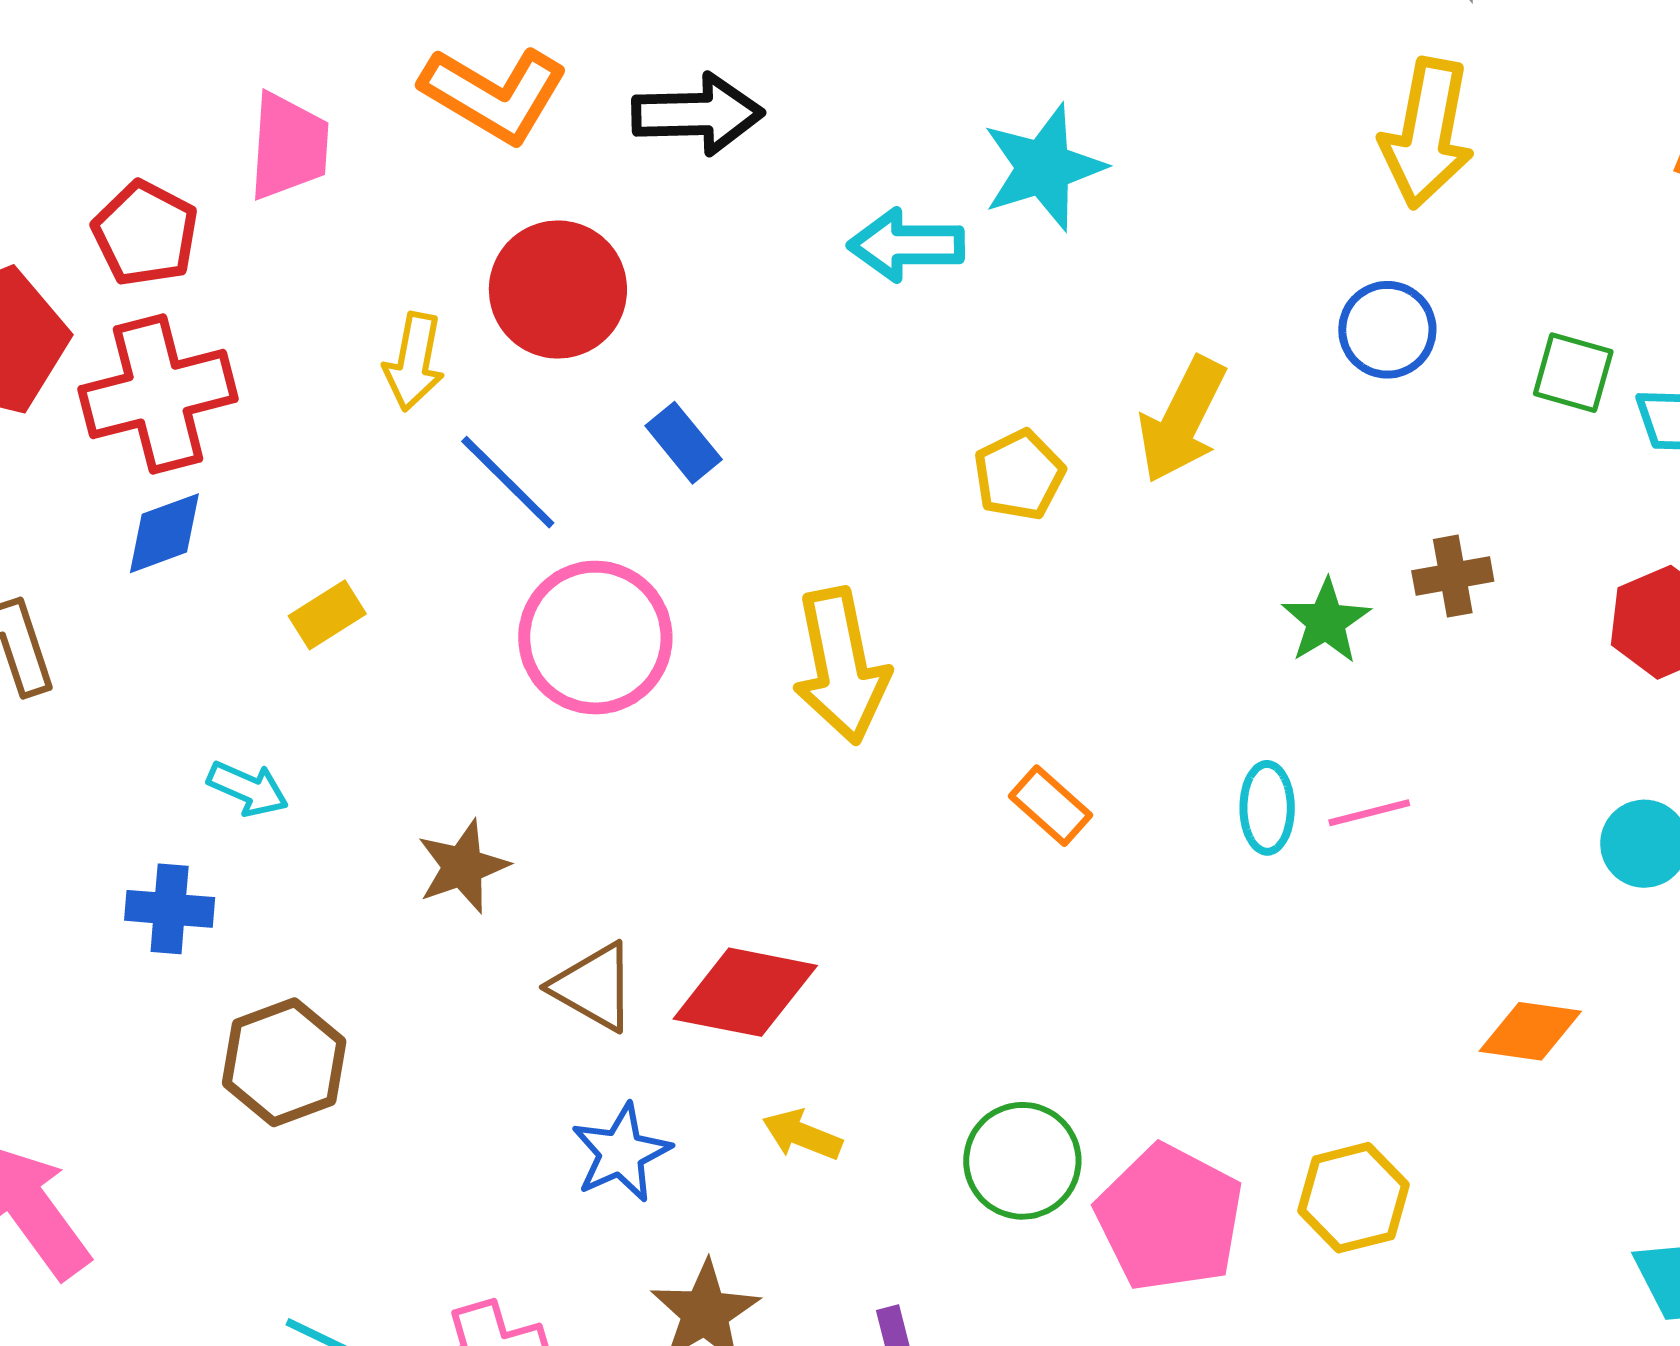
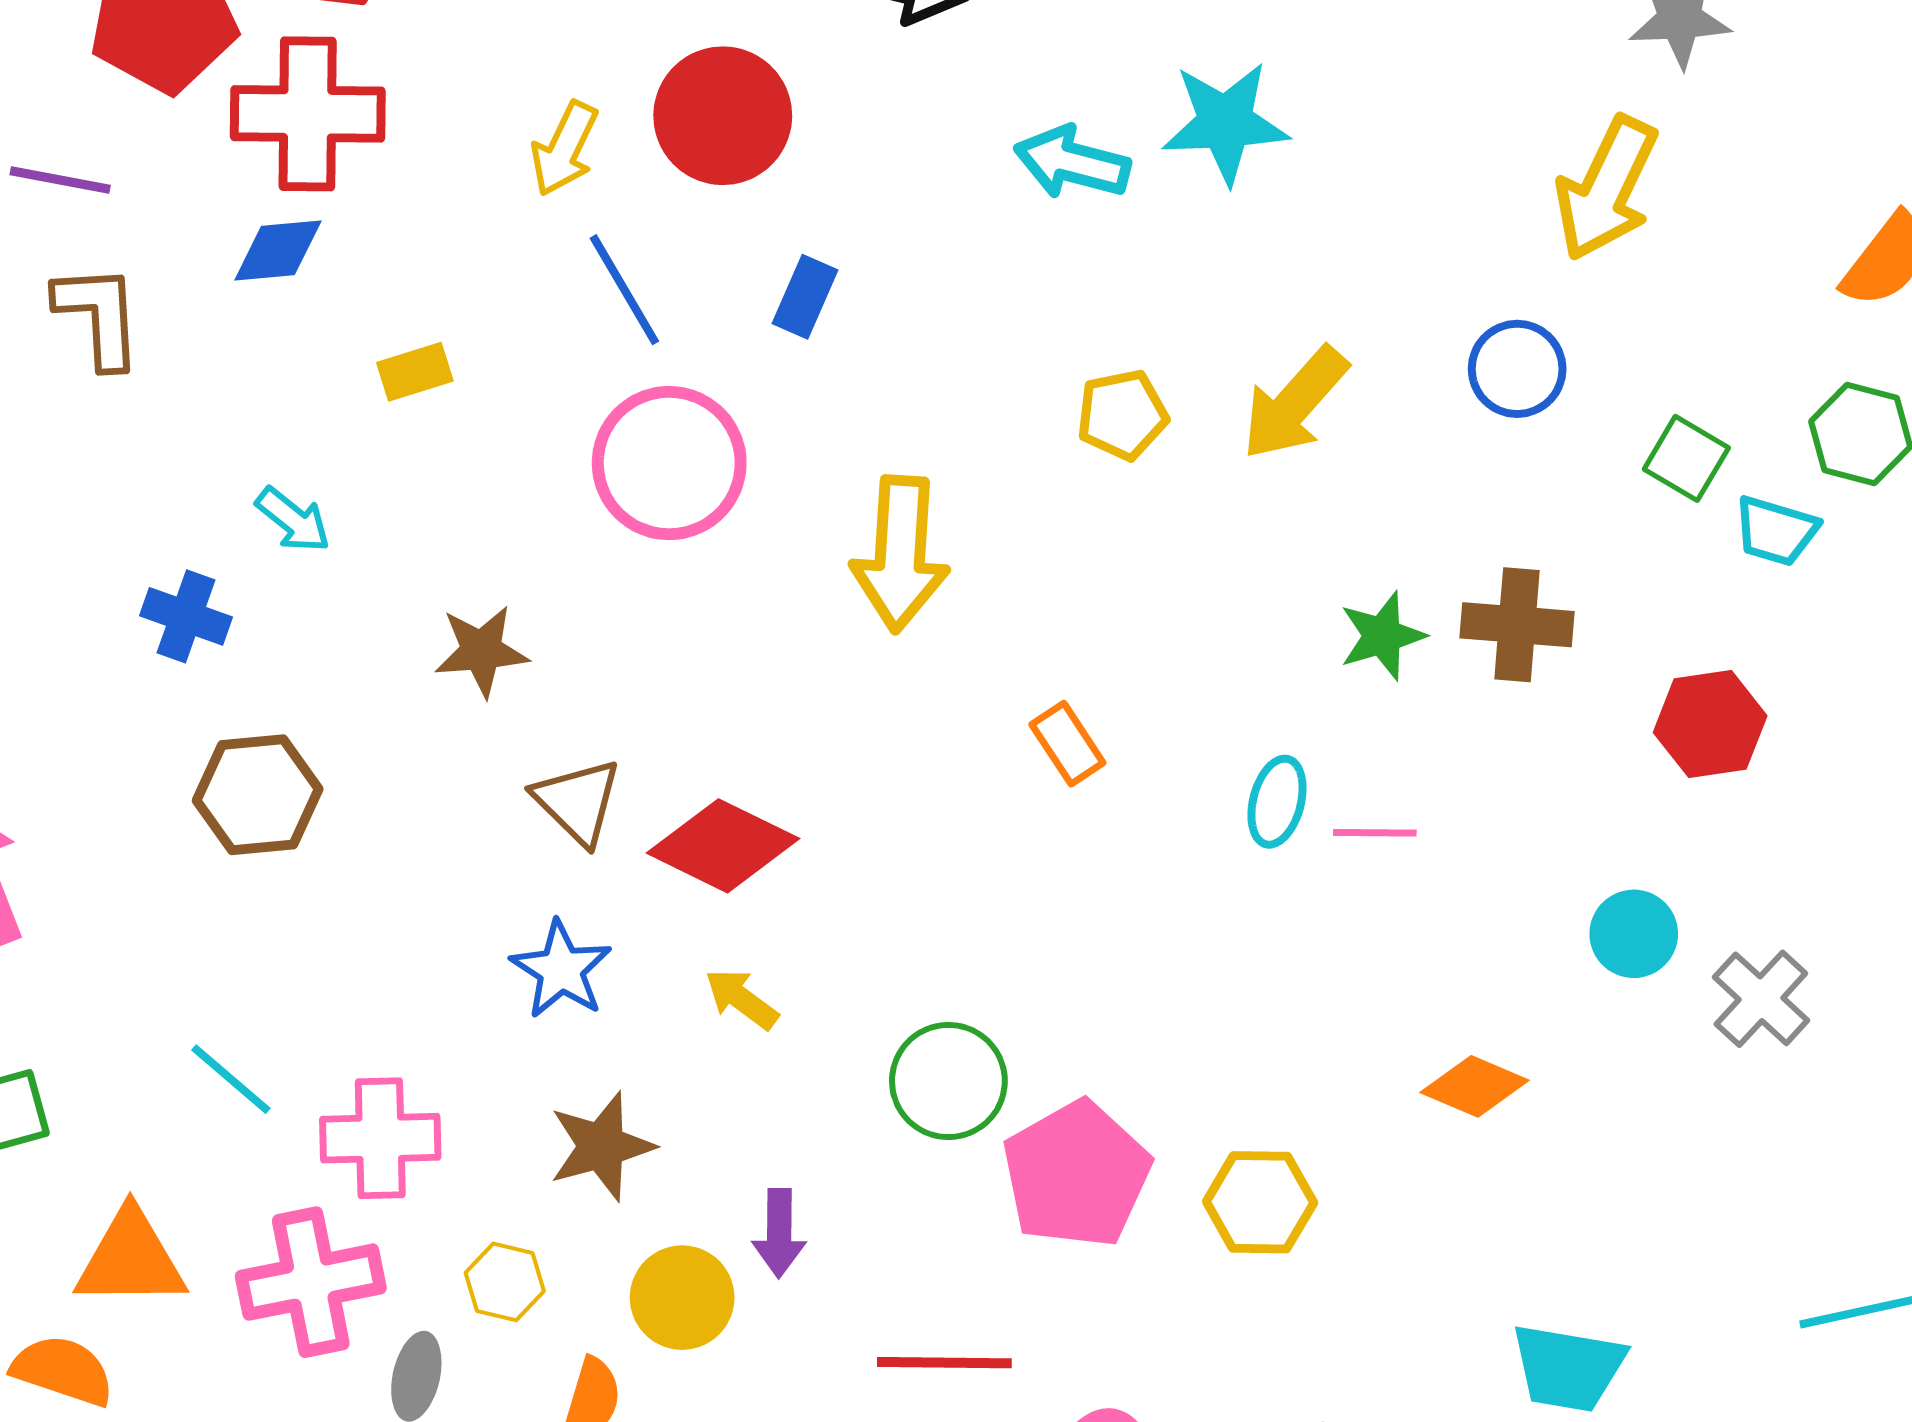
blue rectangle: (684, 443) -> (805, 297), turned 48
brown cross: (1453, 576) -> (1517, 625), size x1.4
blue star: (621, 1153) -> (561, 970), turned -30

